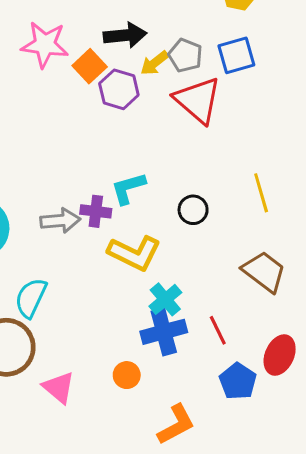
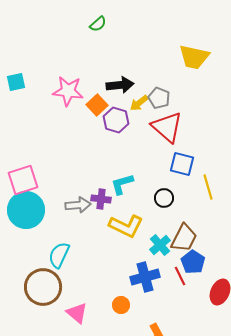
blue square: (236, 55) -> (182, 164), moved, turned 30
brown trapezoid: (264, 272) -> (184, 238), moved, turned 80
cyan cross: (165, 299) -> (160, 245), moved
blue pentagon: (238, 381) -> (193, 262), moved

